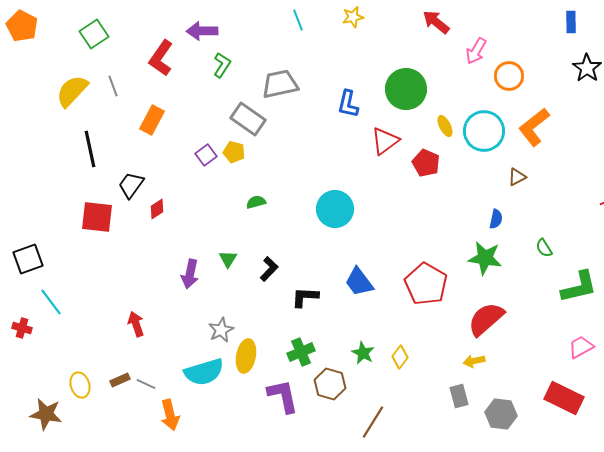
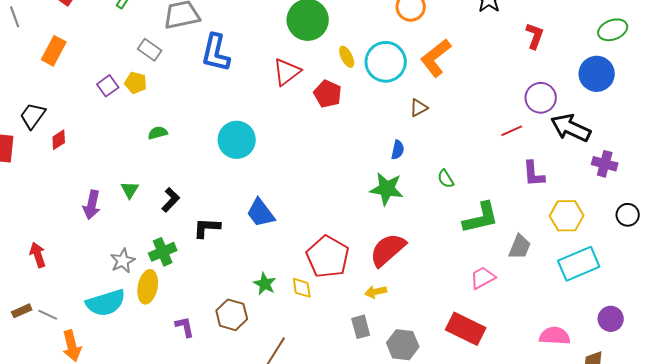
blue L-shape: (348, 104) -> (216, 53), moved, size x1.4
gray rectangle: (248, 119) -> (150, 50), size x0.7
red pentagon: (426, 284) -> (328, 257), moved
green cross: (301, 352) -> (163, 252), moved
yellow diamond: (400, 357) -> (302, 288), turned -45
purple L-shape: (283, 396) -> (185, 327), size x0.6

